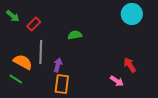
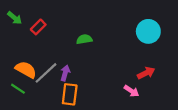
cyan circle: (132, 14) -> (148, 31), moved
gray line: (41, 52) -> (46, 73), moved, turned 45
red arrow: (130, 65) -> (146, 73), turned 98

